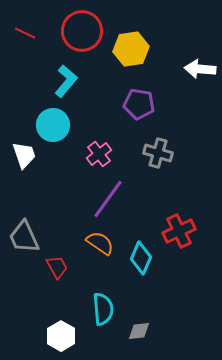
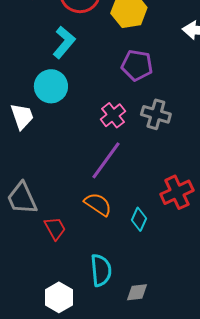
pink cross: (99, 154) -> (113, 115), moved
cyan diamond: (141, 258) -> (139, 219), size x0.7

